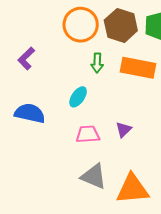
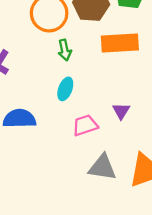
green arrow: (97, 63) -> (65, 50), moved

